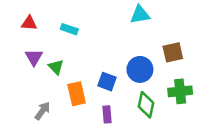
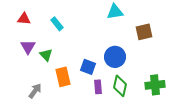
cyan rectangle: (69, 29) -> (57, 24), turned 32
brown square: (173, 52) -> (144, 32), moved
green cross: (180, 91) -> (155, 85), moved
purple rectangle: (107, 114) -> (98, 87), moved

